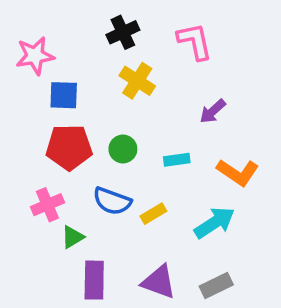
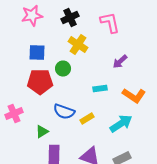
pink star: (35, 56) -> (32, 16), moved
green circle: (123, 149) -> (63, 69), moved
pink cross: (47, 205) -> (14, 114), moved

